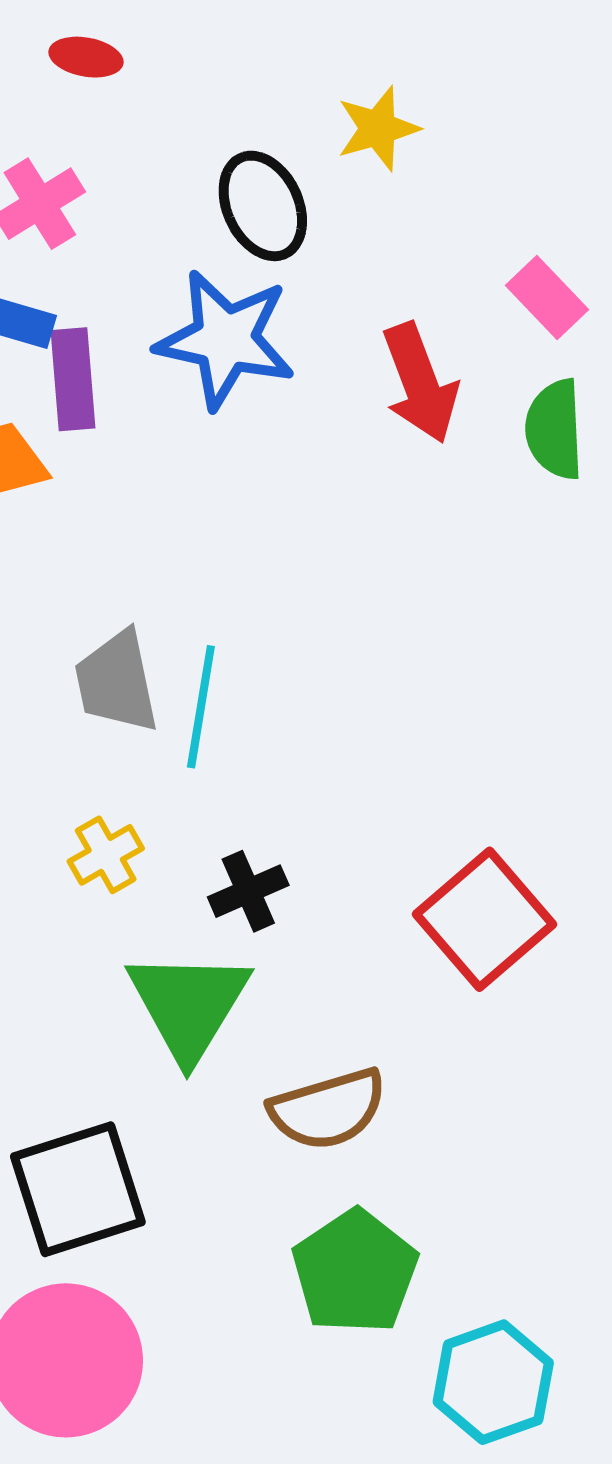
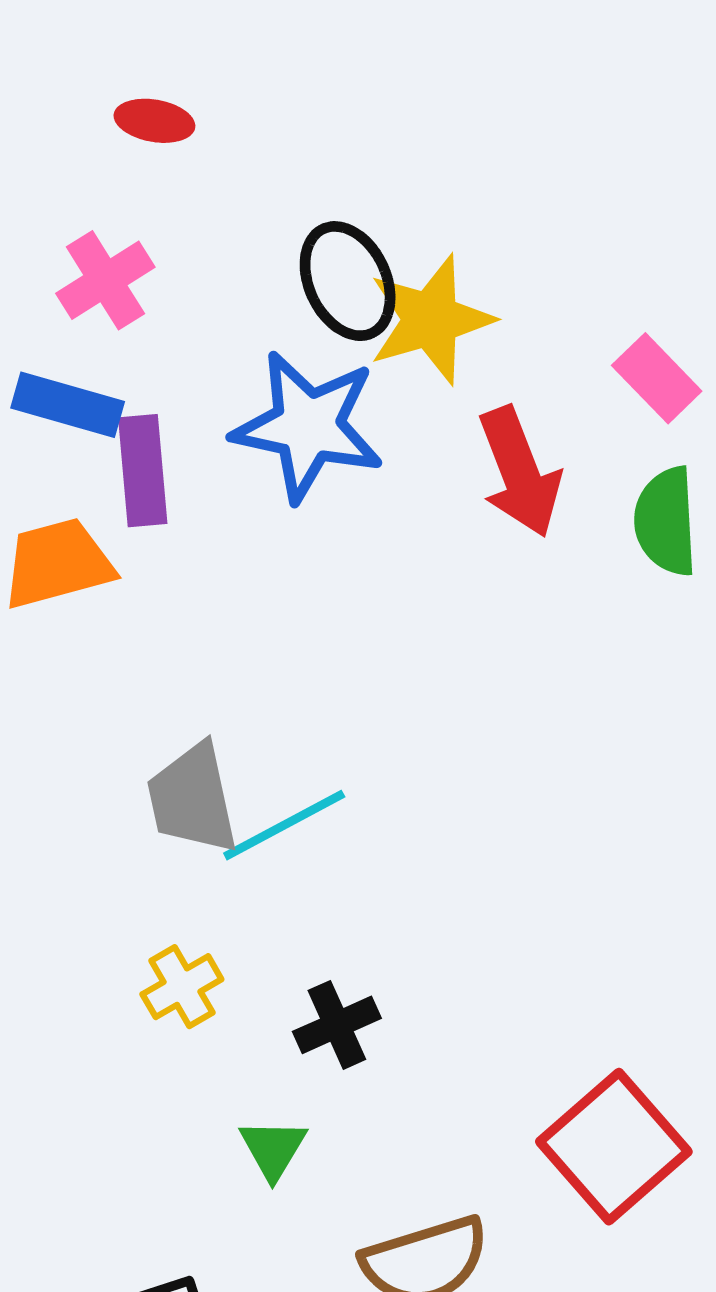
yellow star: (378, 129) -> (431, 320), moved, size x1.4
cyan line: (201, 707) -> (284, 825), turned 53
red square: (485, 919) -> (614, 1147), moved
green triangle: (189, 1005) -> (273, 1149), size x0.5

